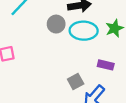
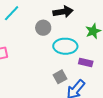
cyan ellipse: (84, 31) -> (65, 46), moved

